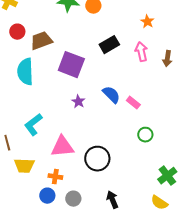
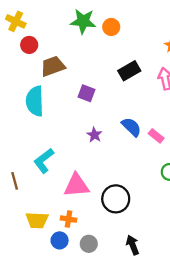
red circle: (17, 32) -> (29, 45), moved
purple square: (71, 65) -> (87, 93), size x0.6
yellow trapezoid: (24, 166) -> (37, 220), moved

